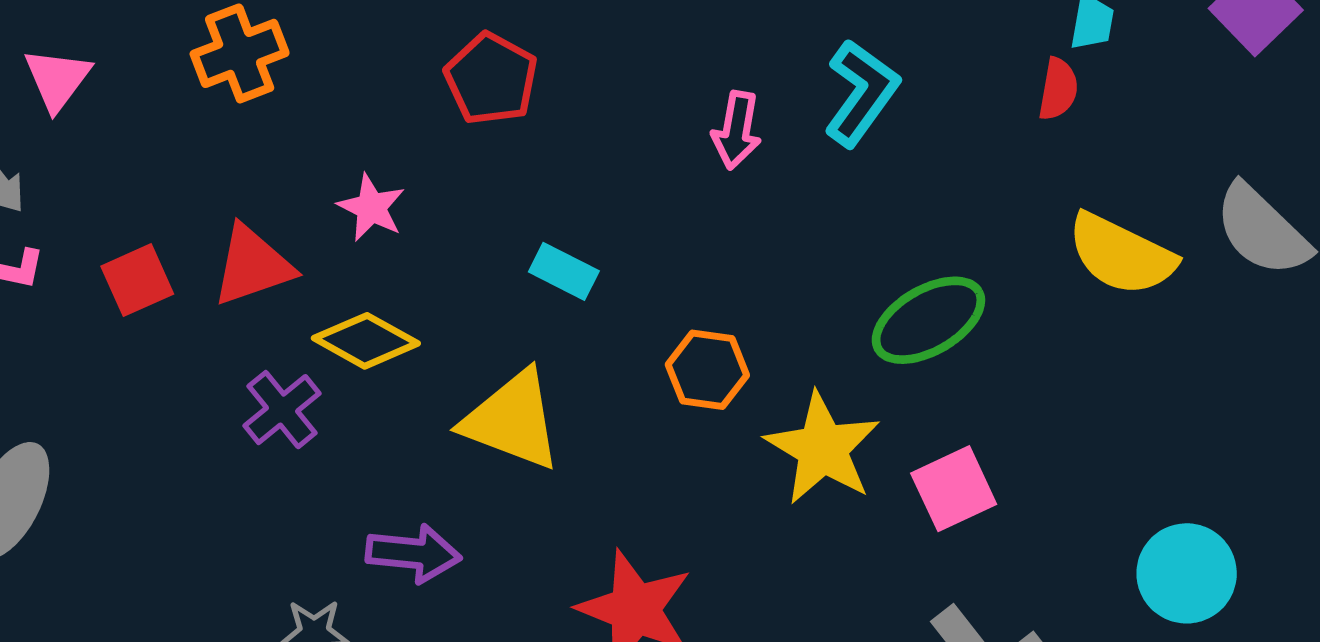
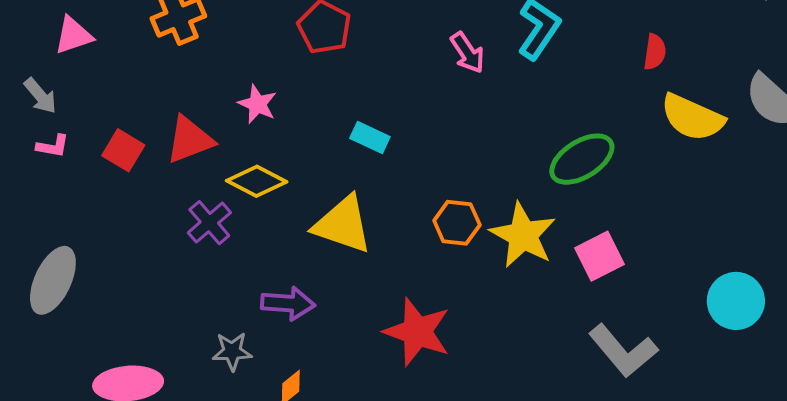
pink triangle: (57, 79) -> (73, 35), turned 36
red semicircle: (1058, 89) -> (655, 52), moved
pink arrow: (737, 130) -> (467, 53), turned -42
red square: (137, 280) -> (123, 150), turned -33
orange hexagon: (707, 370) -> (457, 223), moved

